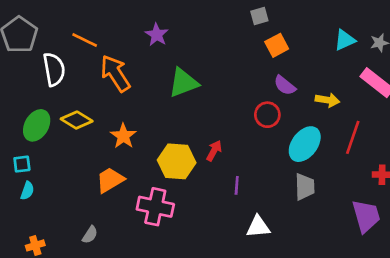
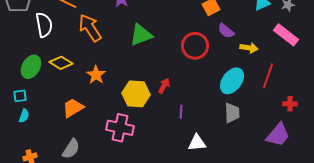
purple semicircle: (285, 85) -> (226, 31), moved
red circle: (267, 115) -> (195, 46), moved, size x1.4
orange trapezoid: (110, 180) -> (73, 108), moved
purple trapezoid: (366, 216) -> (278, 135), turned 56
gray semicircle: (90, 235) -> (71, 149), size x1.5

